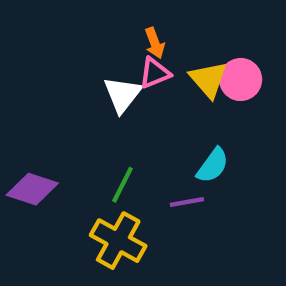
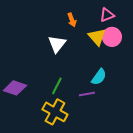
pink triangle: (155, 73) -> (107, 15), moved

